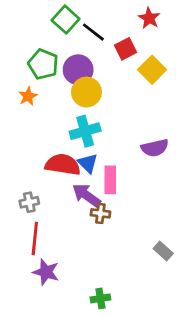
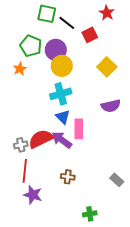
green square: (66, 20) -> (47, 14), turned -30
yellow square: (152, 70) -> (107, 67), moved
red semicircle: (63, 165) -> (41, 139), moved, turned -35
brown cross: (100, 213) -> (68, 177), moved
green cross: (100, 298) -> (90, 214), moved

